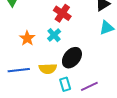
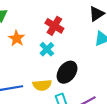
orange star: (27, 38) -> (17, 38), moved

